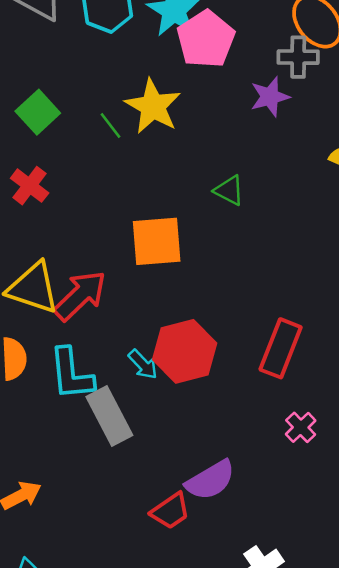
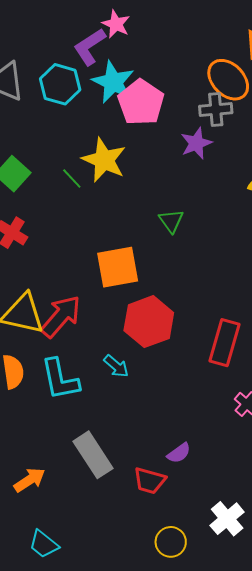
green triangle: (229, 190) -> (171, 221), turned 32
red hexagon: (185, 351) -> (149, 322), moved
gray rectangle: (109, 416) -> (93, 455), moved
purple semicircle: (210, 480) -> (179, 453), size x0.6
red trapezoid: (170, 511) -> (150, 481), turned 56

